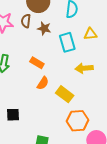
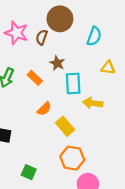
brown star: (44, 28) -> (57, 63), moved
cyan rectangle: (67, 42) -> (73, 84), moved
orange rectangle: (37, 63) -> (35, 78), moved

